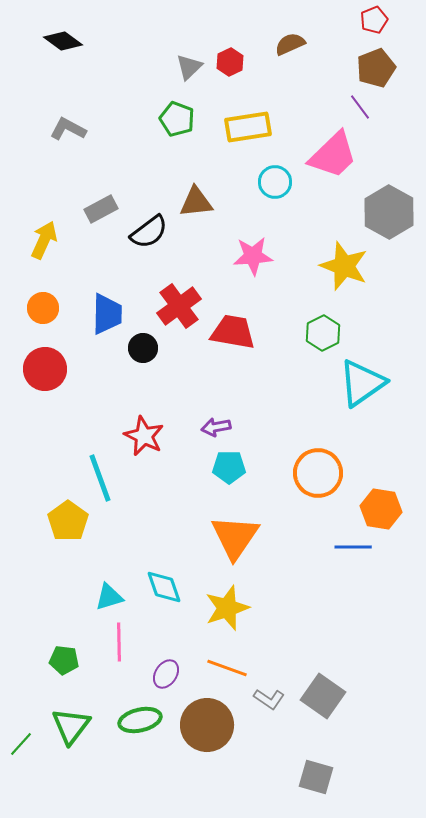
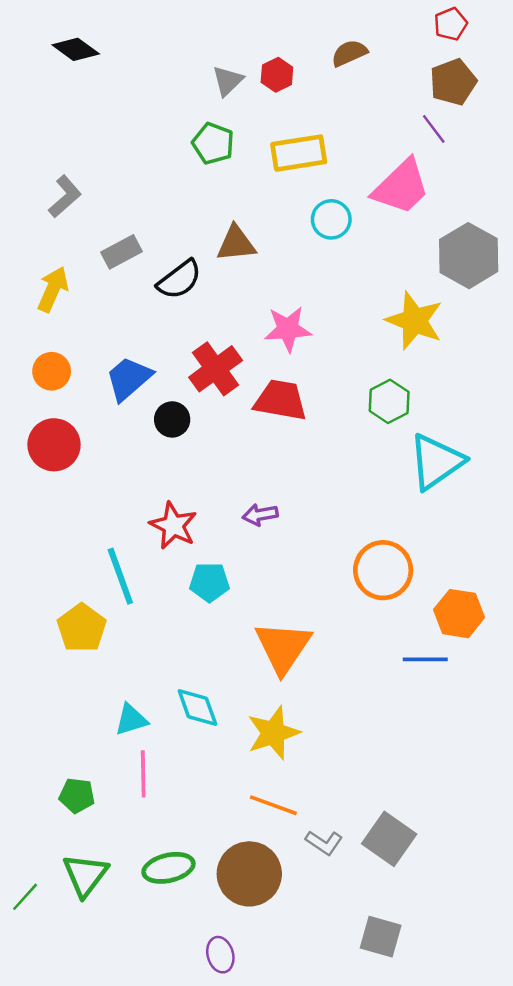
gray L-shape: (68, 129) -> (65, 196), moved, turned 111
pink star: (253, 256) -> (288, 329), moved
blue trapezoid: (107, 314) -> (129, 378), turned -132
cyan pentagon: (229, 467) -> (209, 582), moved
purple ellipse: (166, 674) -> (220, 955), moved, turned -48

